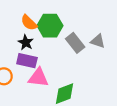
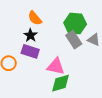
green hexagon: (50, 26) -> (75, 24), moved
pink triangle: (38, 78) -> (56, 66), moved

